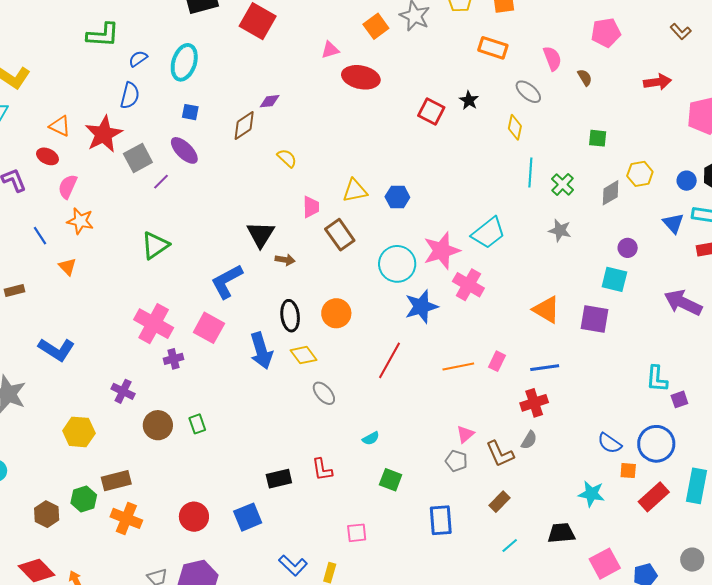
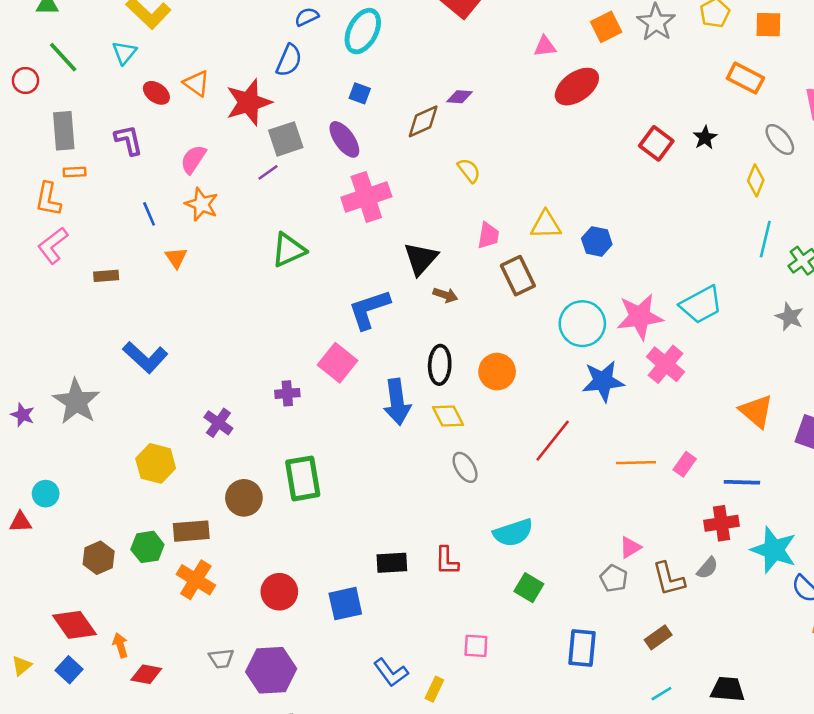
red ellipse: (361, 77) -> (577, 87), turned -57
red ellipse: (47, 156) -> (156, 93), moved
purple line: (161, 182) -> (268, 172), moved
pink cross: (154, 324) -> (366, 197), moved, turned 33
green rectangle: (197, 424) -> (303, 478), size x1.8
brown circle: (158, 425) -> (244, 498), moved
cyan semicircle: (371, 438) -> (513, 533), size x1.8
cyan star: (591, 494) -> (774, 550), moved, size x1.4

